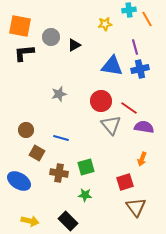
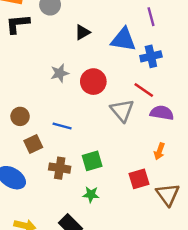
black triangle: (74, 45) -> (82, 32), moved
blue cross: (140, 69) -> (151, 56), moved
red circle: (101, 101) -> (93, 82), moved
brown square: (37, 153) -> (33, 144), turned 35
brown triangle: (136, 207) -> (168, 194), moved

